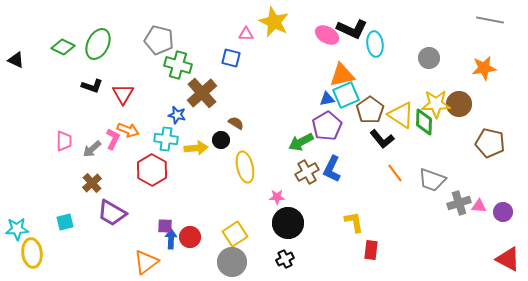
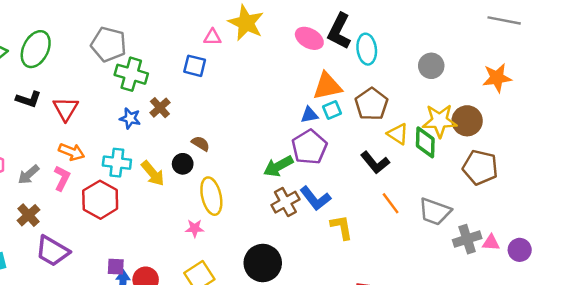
black L-shape: (352, 29) -> (339, 31), turned 92
brown cross: (202, 93) -> (160, 108), size x0.6
cyan square: (346, 95) -> (332, 110), size x0.6
brown pentagon: (370, 110) -> (371, 104), moved
blue star: (177, 115) -> (130, 118), moved
yellow triangle: (401, 115) -> (398, 134), size x0.7
pink L-shape: (113, 139) -> (62, 178), moved
brown pentagon: (490, 143) -> (480, 167), moved
yellow arrow: (196, 148) -> (153, 173), turned 55
blue L-shape: (332, 169) -> (315, 198), turned -64
pink star: (277, 197) -> (195, 228), moved
yellow L-shape: (354, 222) -> (342, 227), moved

